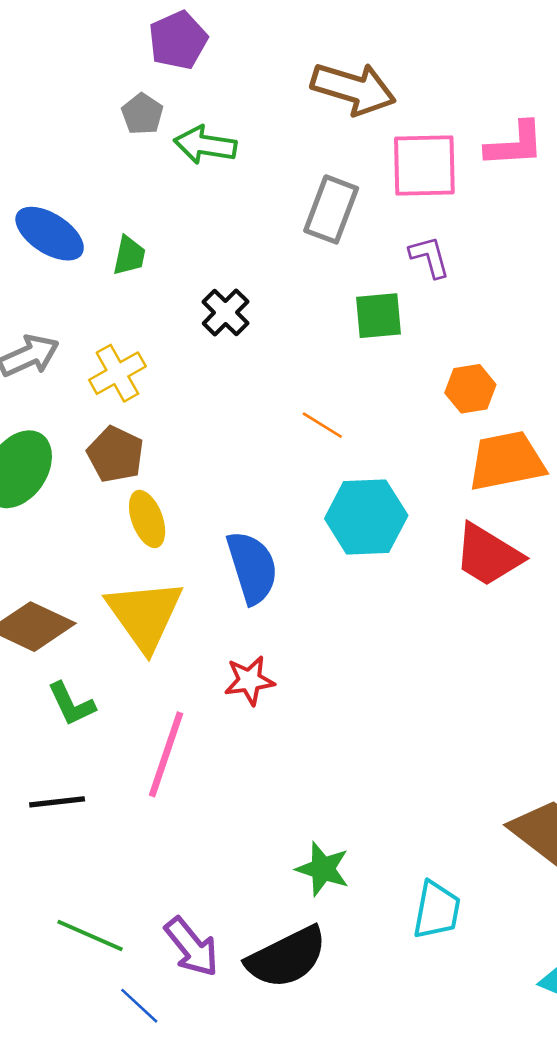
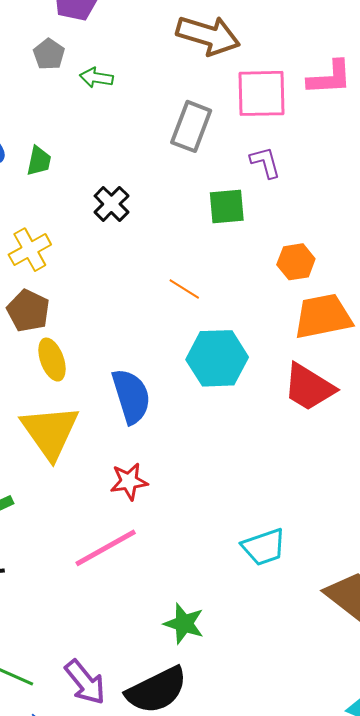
green arrow: (205, 145) -> (96, 78), size x0.7
pink line: (166, 754) -> (106, 548), moved, turned 42
cyan trapezoid: (437, 910) -> (264, 547), moved, turned 60

